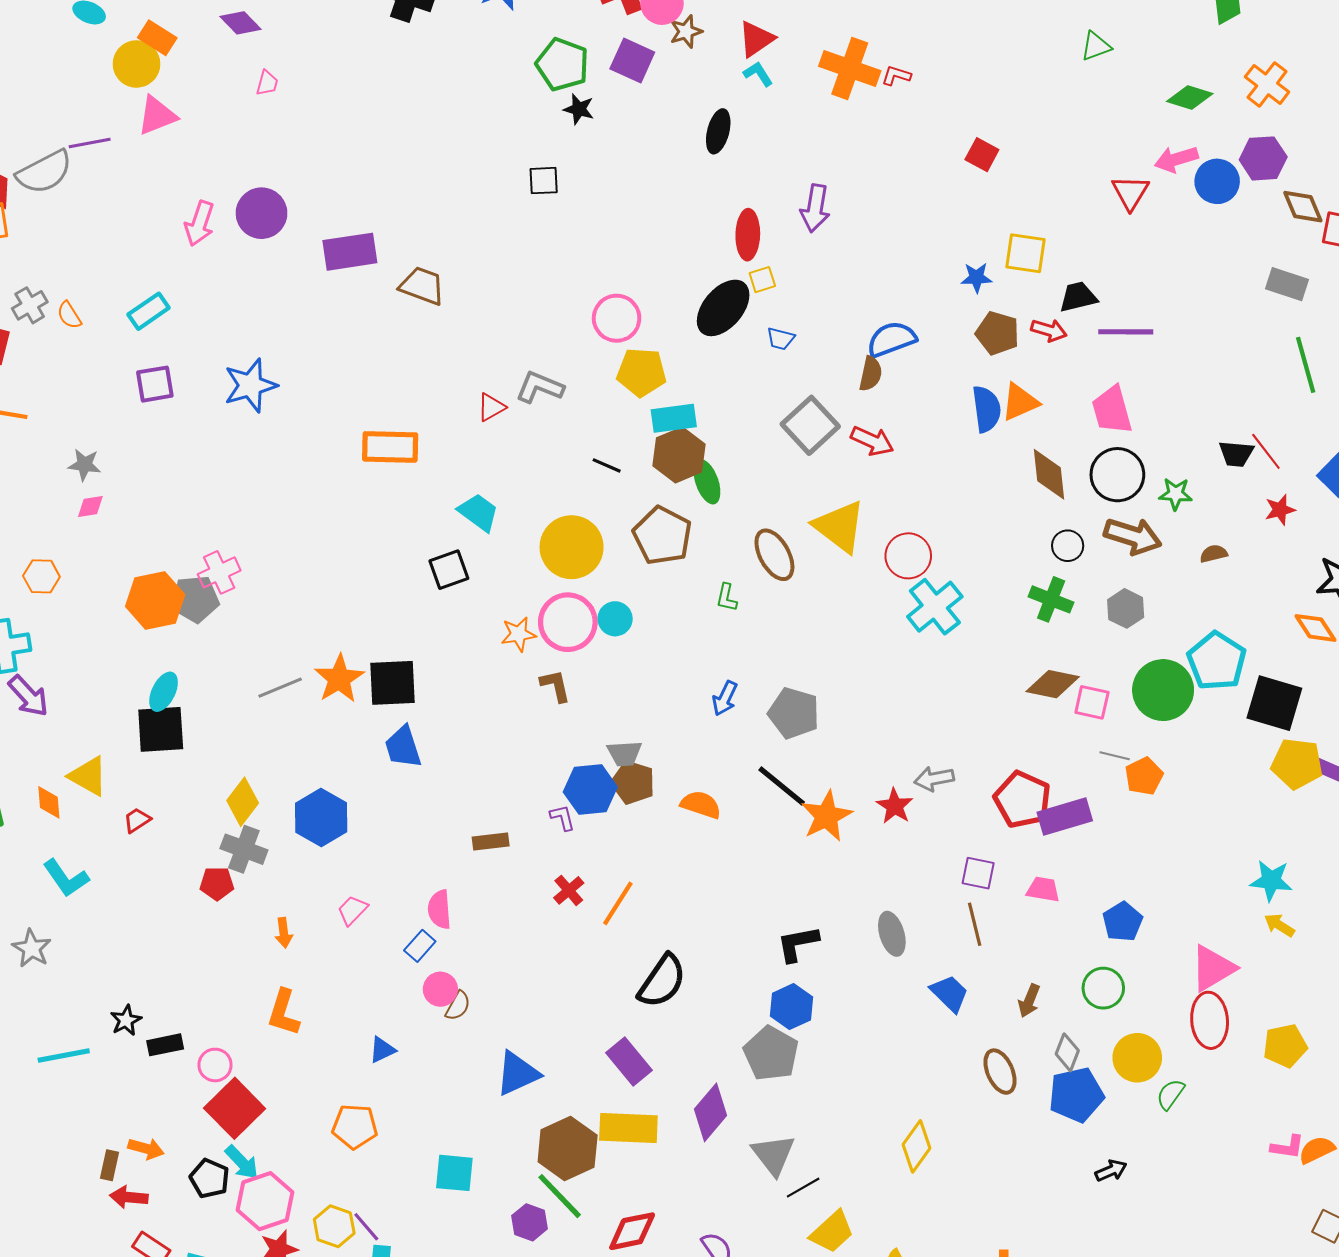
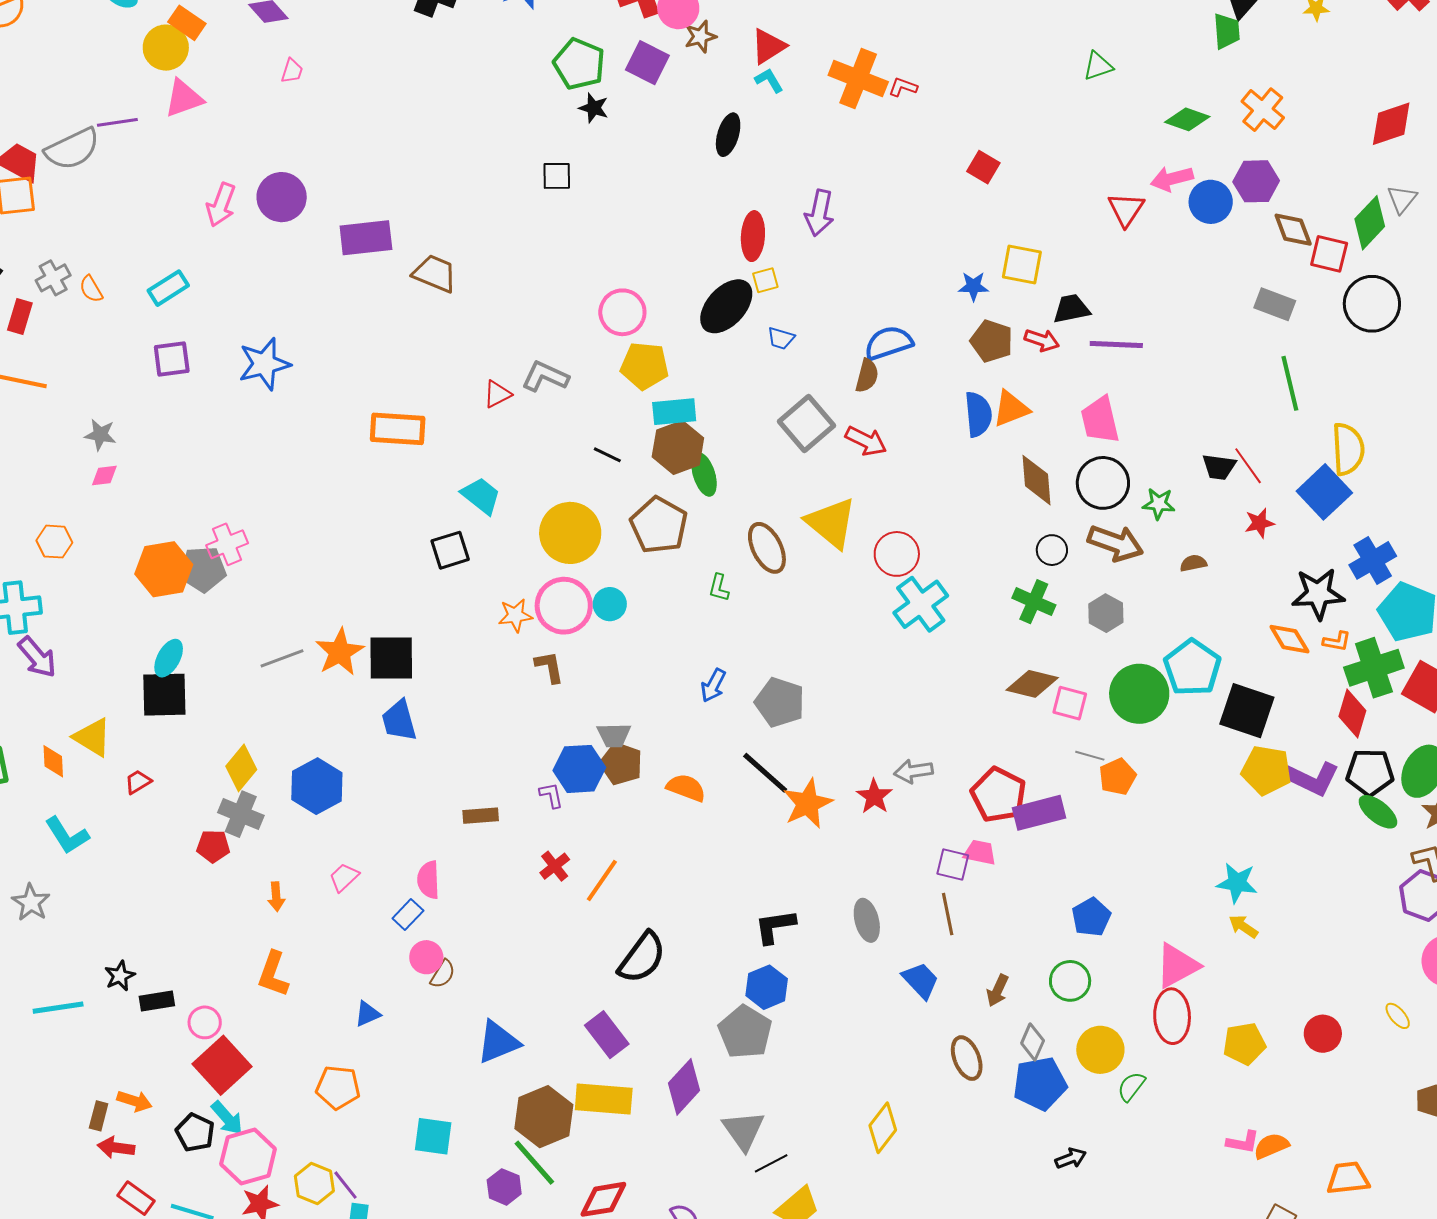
pink trapezoid: (1043, 889) -> (980, 852), moved

